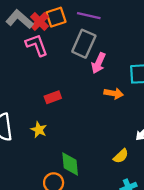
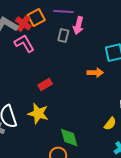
gray rectangle: (84, 44) -> (63, 36), size x0.6
pink arrow: (99, 63) -> (78, 26), moved
yellow star: (39, 130) -> (38, 113), size x1.5

